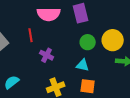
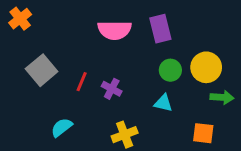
red line: (31, 35) -> (82, 82), moved, turned 32
orange square: (88, 86) -> (203, 133), moved

